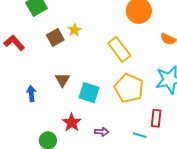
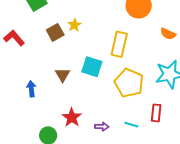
yellow rectangle: (119, 49) -> (119, 44), turned 50
cyan square: (89, 93) -> (92, 67), moved
cyan line: (140, 135) -> (131, 125), moved

